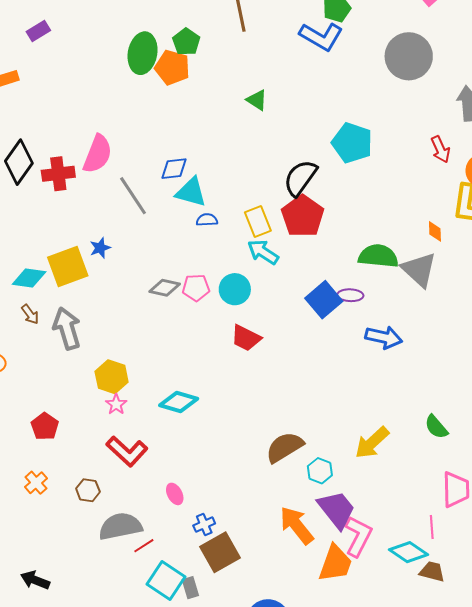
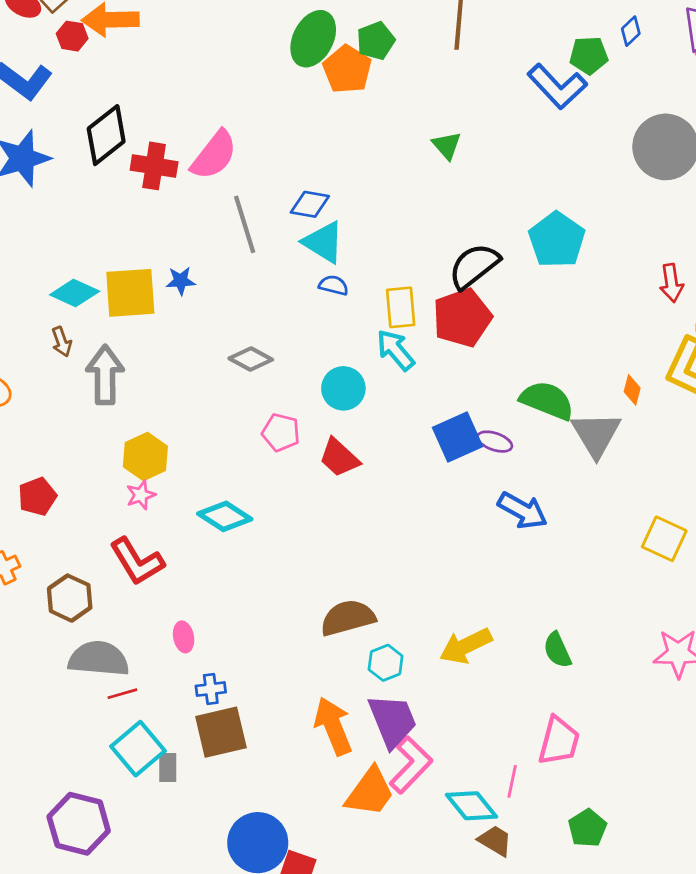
pink pentagon: (196, 288) -> (281, 432), moved
brown hexagon: (88, 490) -> (70, 598), size x1.4

